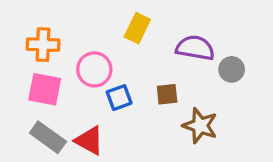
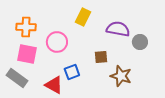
blue square: (119, 98) -> (72, 72), moved
gray rectangle: (48, 137) -> (17, 78), moved

